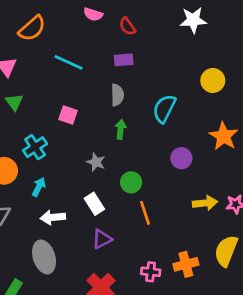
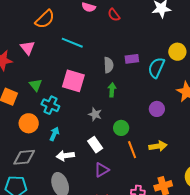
purple rectangle: (124, 60) -> (132, 59), moved
green triangle: (14, 102) -> (36, 85), moved
cyan semicircle: (164, 109) -> (156, 68), moved
pink square: (68, 115) -> (73, 81), size x1.6
cyan cross: (35, 147) -> (50, 105), turned -30
yellow arrow: (205, 203) -> (158, 146), moved

